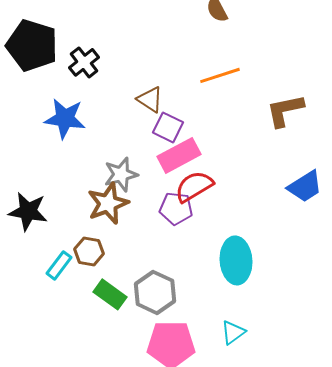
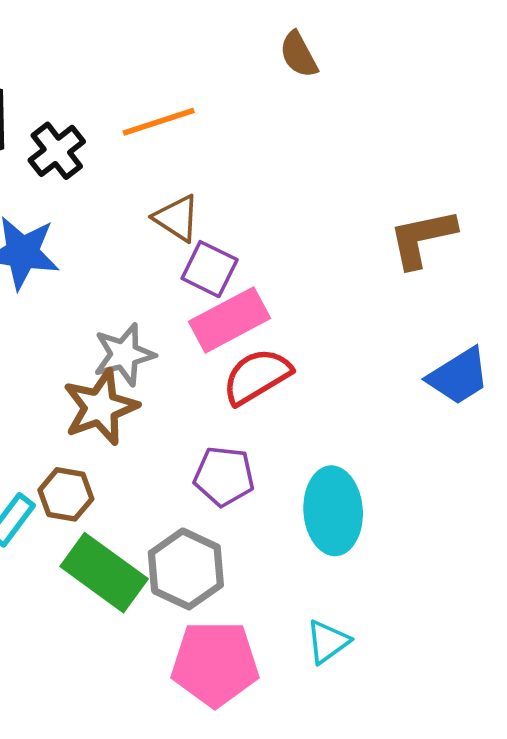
orange line: (220, 75) -> (159, 122), moved
purple pentagon: (176, 208) -> (224, 476), moved
green rectangle: (110, 294) -> (104, 573), size x1.4

